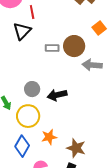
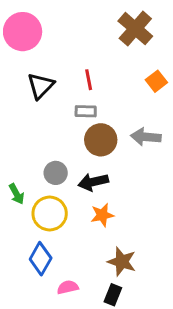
red line: (32, 12) -> (89, 80), moved
brown circle: (74, 46) -> (101, 140), moved
orange star: (49, 137) -> (102, 215), moved

